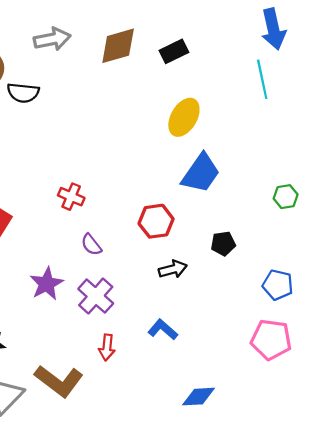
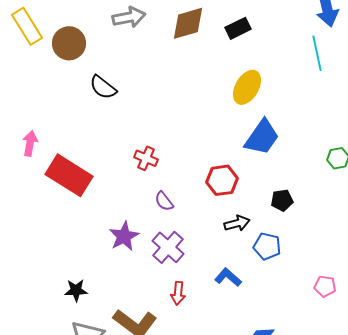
black semicircle: (23, 93) -> (103, 87), moved, turned 32
blue pentagon: (278, 285) -> (267, 246), moved
pink pentagon: (271, 340) -> (325, 286), size x0.6

